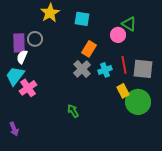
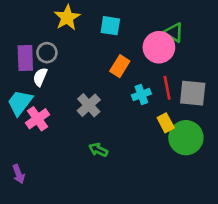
pink circle: (118, 35) -> (159, 47), size x1.5
white semicircle: (22, 57) -> (40, 77), moved
gray cross: (82, 69) -> (89, 105), moved
green arrow: (73, 111) -> (98, 150), turned -32

